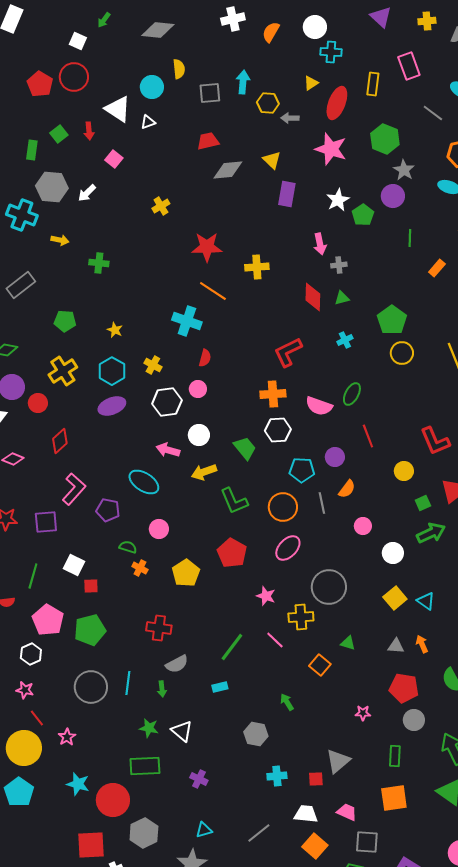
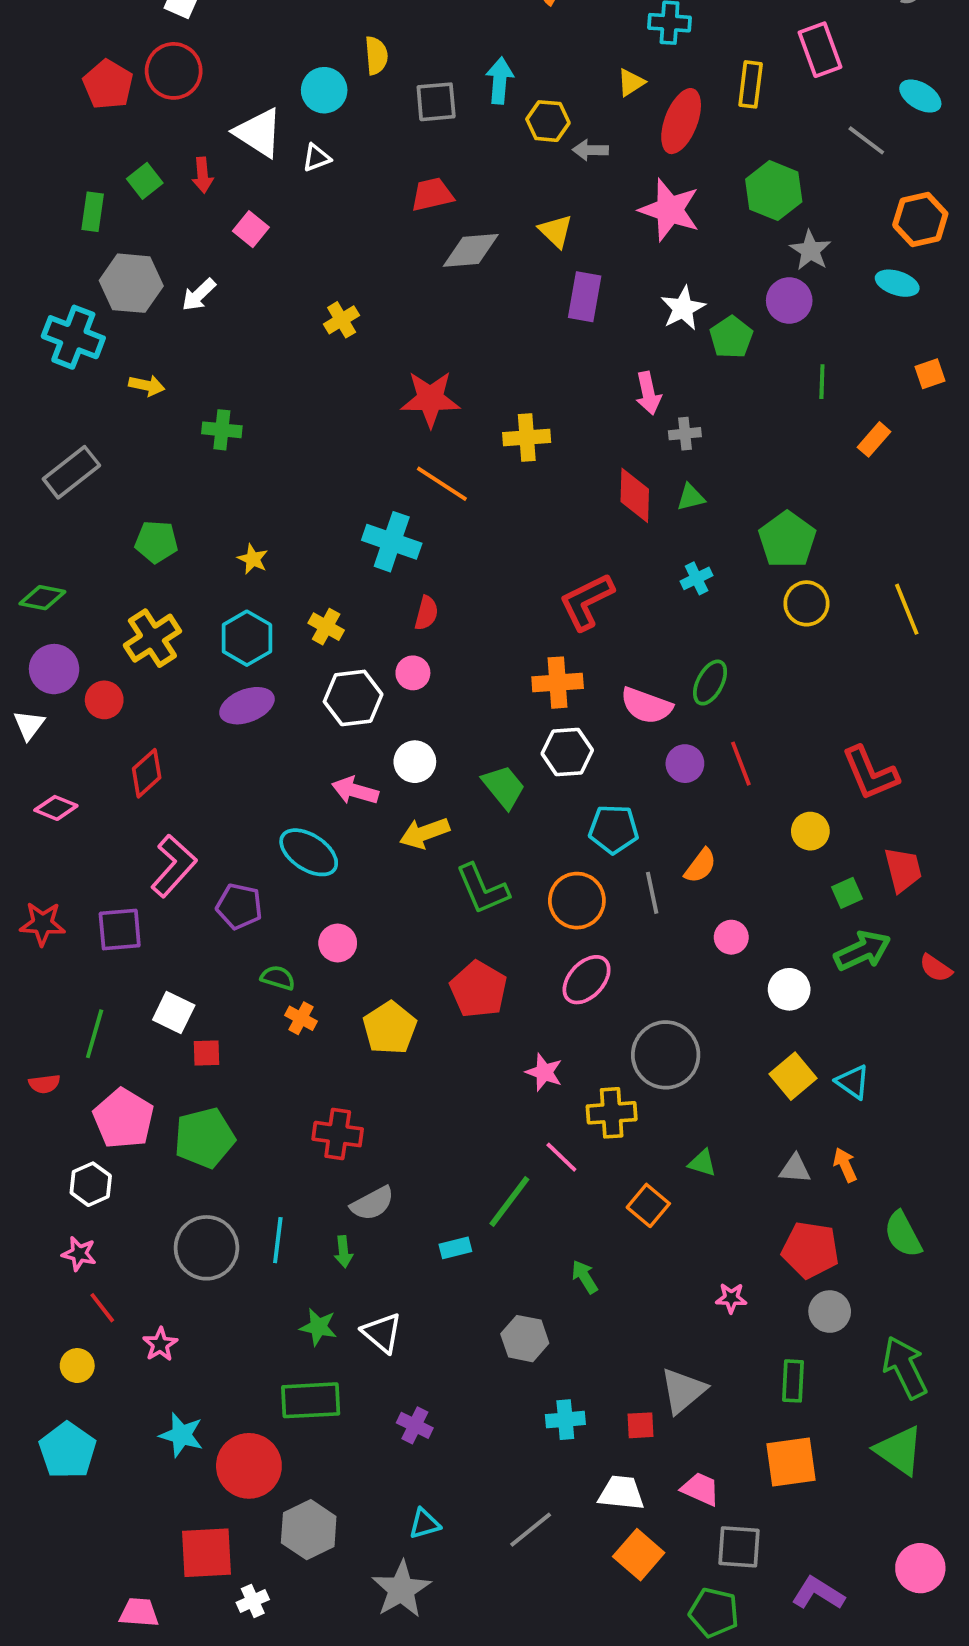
purple circle: (335, 457) -> (685, 764), moved
green line: (232, 647) -> (509, 1202), moved
yellow circle: (24, 748) -> (77, 1366), size x0.5

